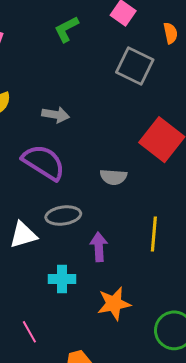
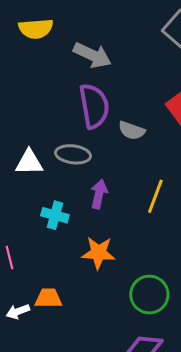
gray arrow: (56, 115) -> (92, 55), size x1.4
purple semicircle: (44, 162) -> (94, 106), moved, turned 33

